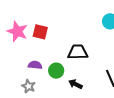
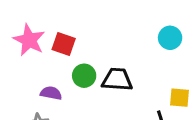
green circle: (56, 71) -> (84, 76), moved

